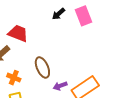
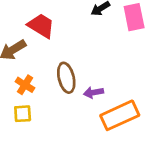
purple arrow: (60, 86) -> (94, 92), moved

